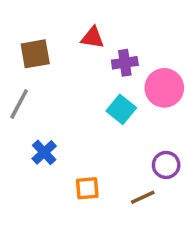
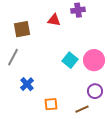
purple cross: (125, 63) -> (78, 10), moved
pink circle: (164, 88) -> (94, 60), moved

